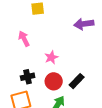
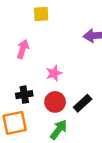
pink arrow: (24, 39) -> (23, 49), turned 42

